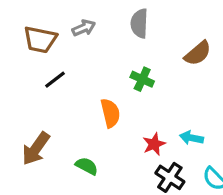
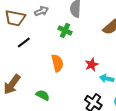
green cross: (142, 79) -> (65, 30), moved
red star: (154, 144) -> (92, 65), moved

